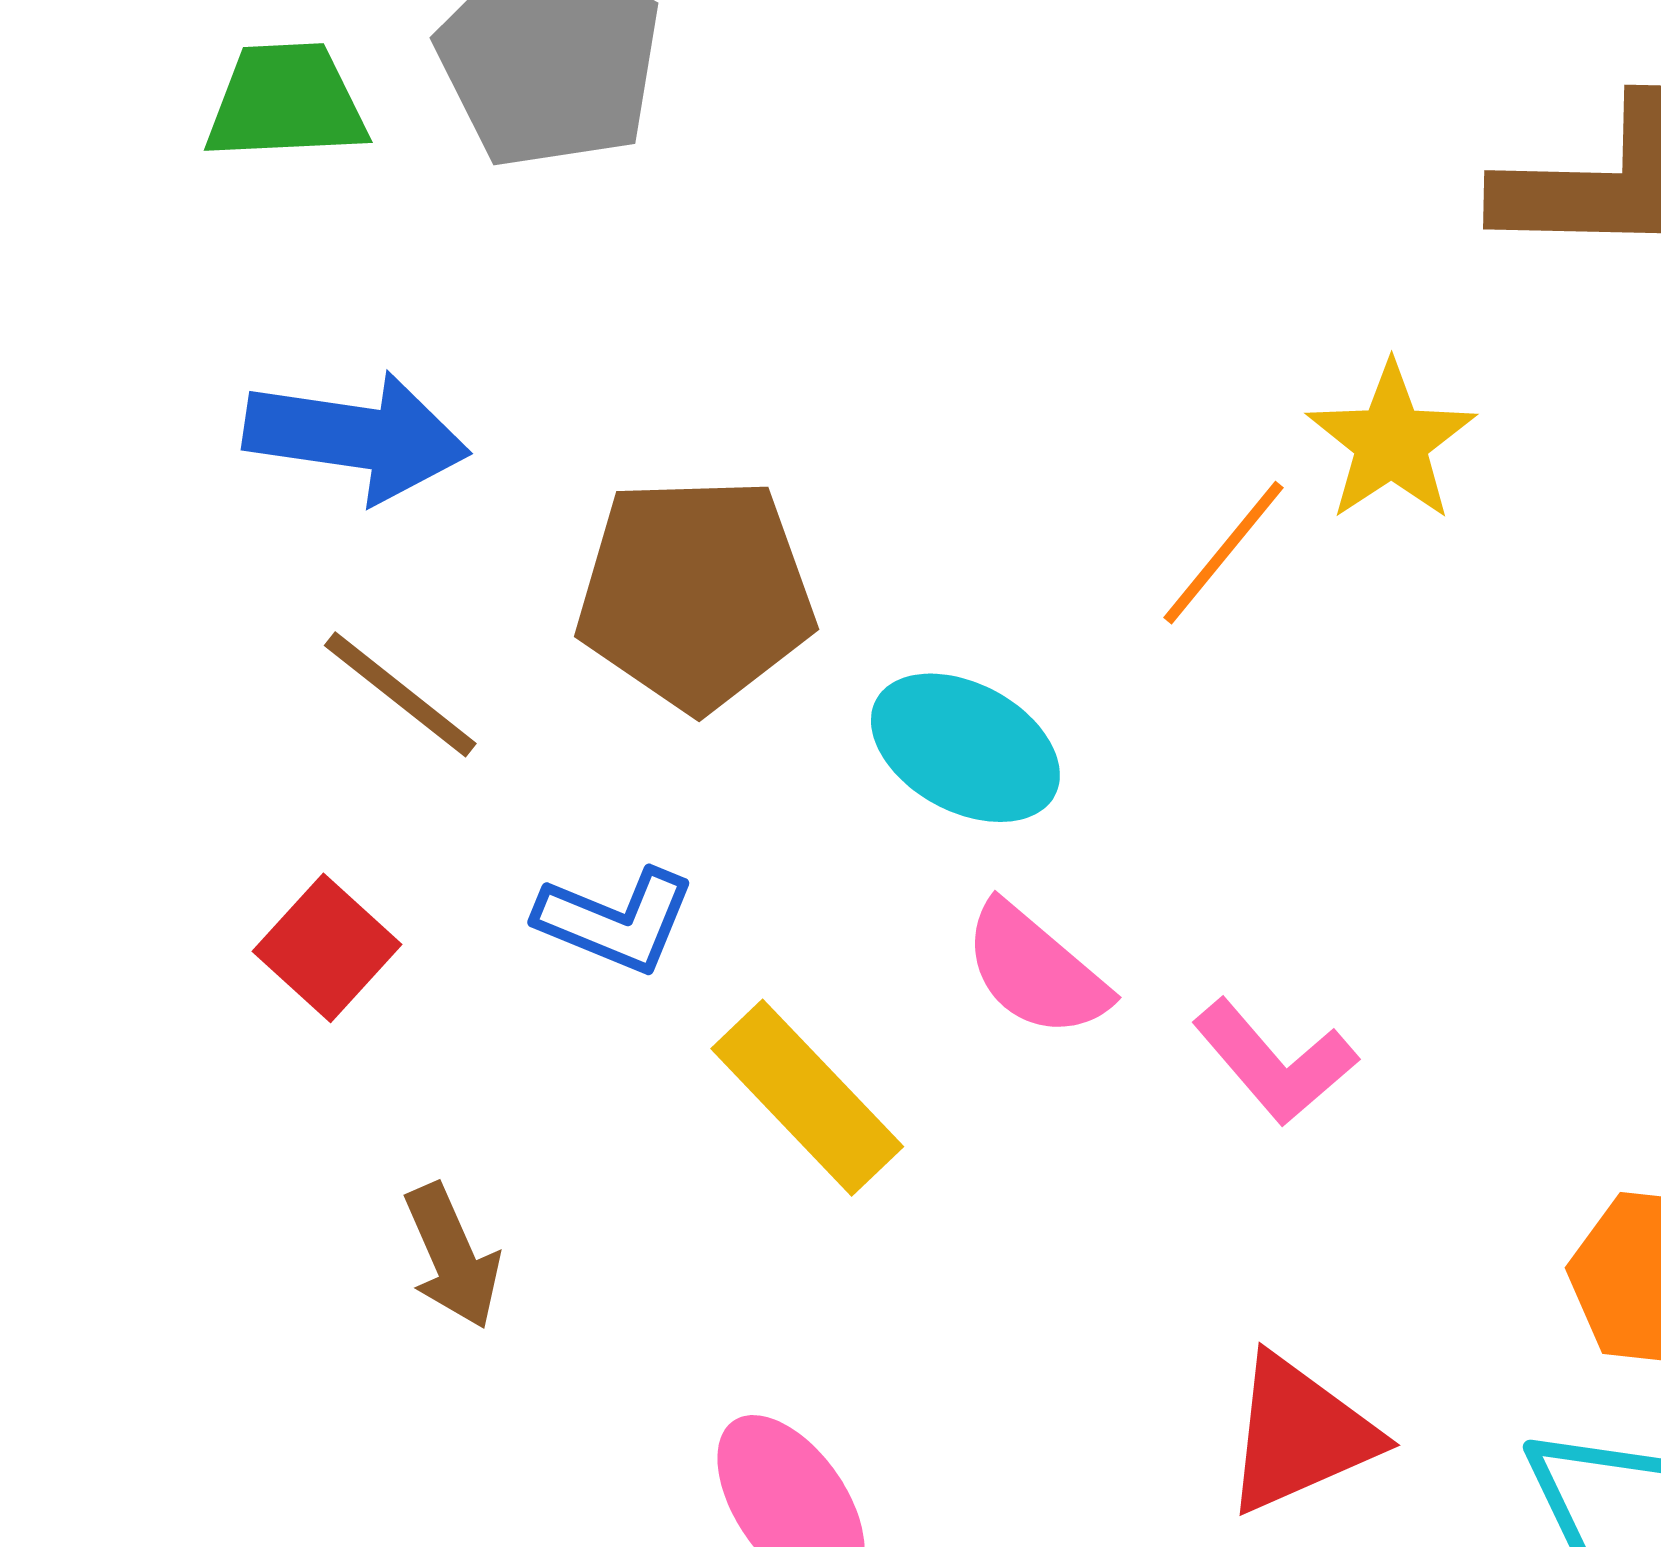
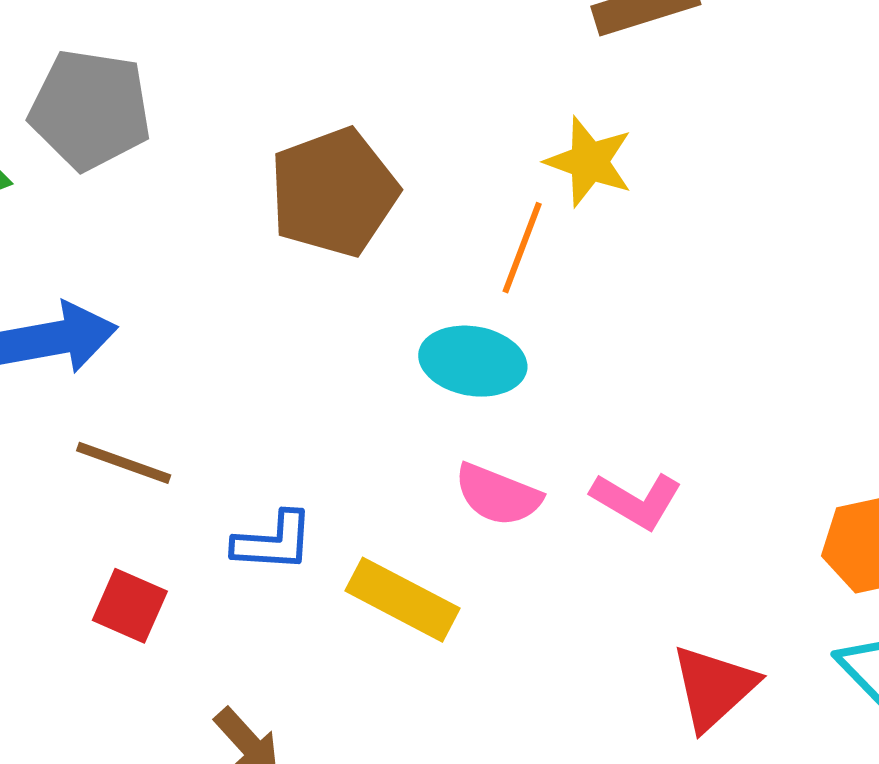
brown pentagon: (695, 593) -> (334, 192), moved
cyan ellipse: (965, 748) -> (473, 361), moved

